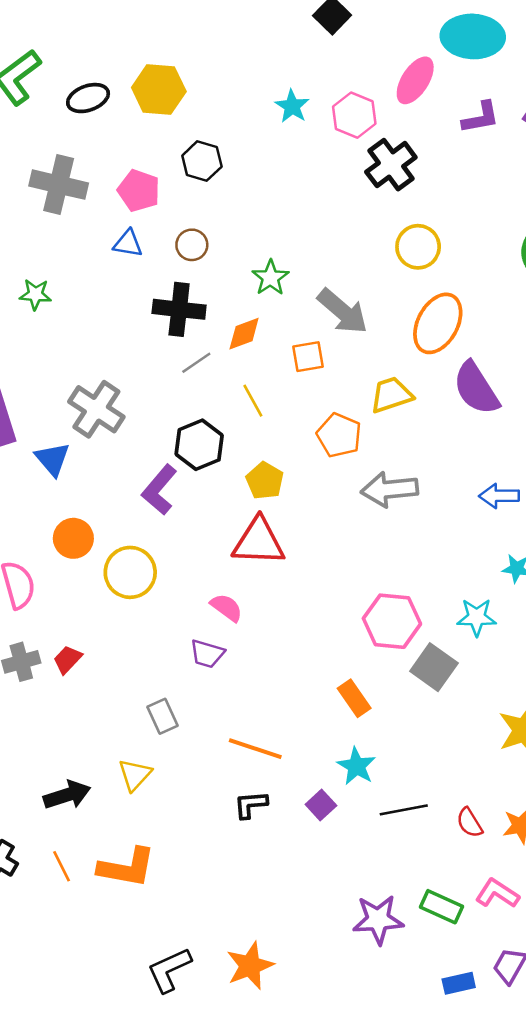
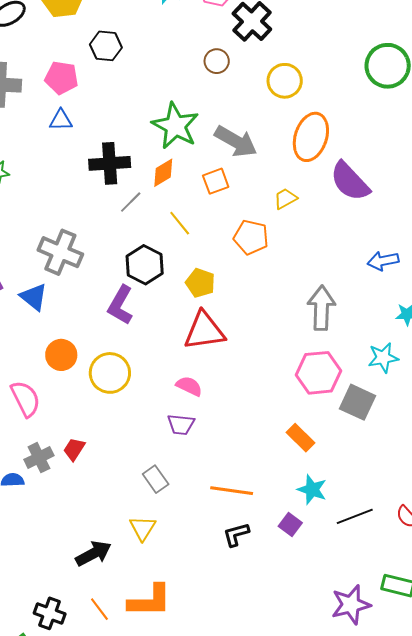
brown circle: (192, 245) -> (217, 61), moved
green star: (270, 278) -> (175, 126), size x1.6
yellow trapezoid: (391, 395) -> (285, 199), size x0.7
gray arrow: (390, 489) -> (321, 308), moved, turned 108

